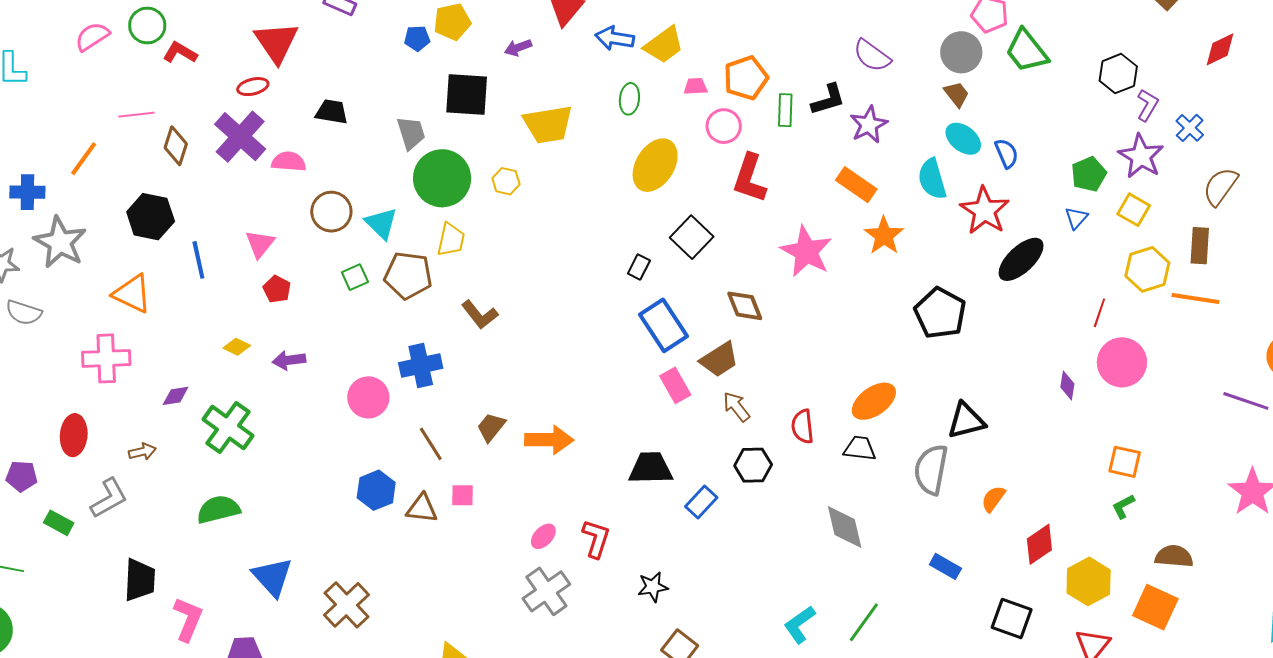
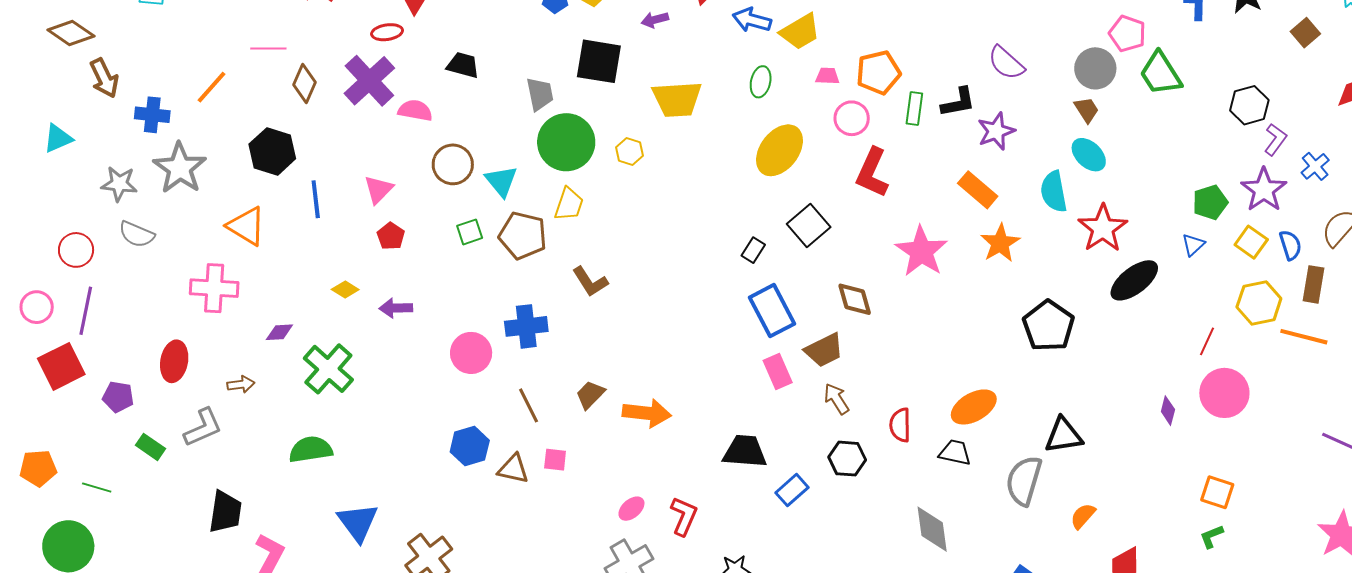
blue semicircle: (1006, 153) -> (1290, 245), moved

